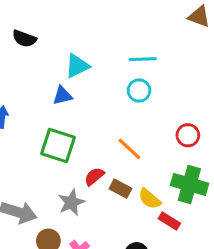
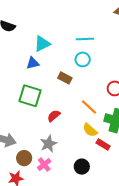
orange line: (129, 149) -> (89, 107), moved
brown rectangle: (120, 189) -> (65, 78), moved
gray star: (71, 202) -> (48, 144), moved

